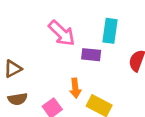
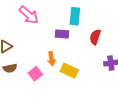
pink arrow: (62, 33) -> (29, 15), moved

